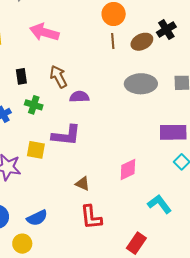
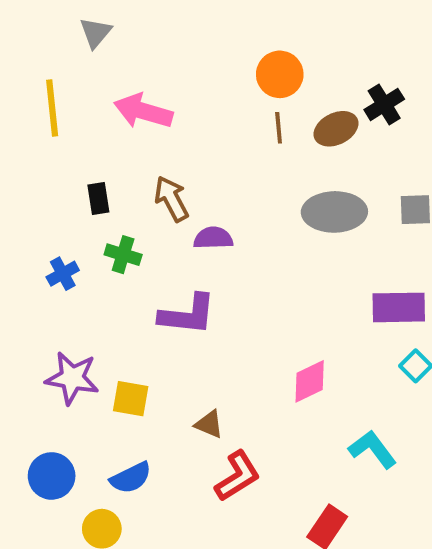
yellow square: (36, 150) -> (131, 399), moved
brown triangle: (83, 184) -> (209, 424), moved
red L-shape: (91, 217) -> (238, 476), turned -116

